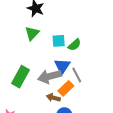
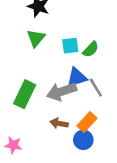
blue triangle: (62, 66) -> (77, 77), turned 42
orange rectangle: (66, 88) -> (87, 122), moved
brown arrow: (53, 98) -> (59, 123), moved

